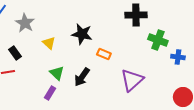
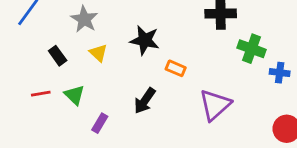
gray star: (25, 23) -> (84, 19), moved
black rectangle: (15, 53) -> (58, 56), moved
green triangle: (57, 73) -> (74, 95), moved

